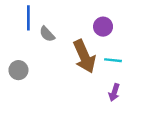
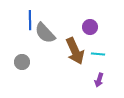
gray semicircle: (47, 34) -> (45, 33), size x1.6

